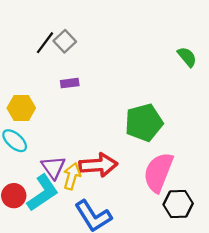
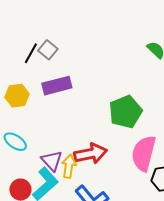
purple rectangle: (70, 83) -> (57, 86), size x1.8
yellow hexagon: (21, 108) -> (17, 96), moved

